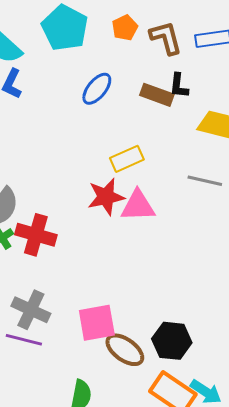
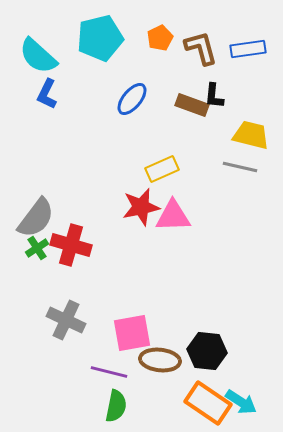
cyan pentagon: (65, 28) -> (100, 38), turned 30
gray line: (205, 181) -> (240, 167), moved
purple line: (24, 340) -> (109, 372), moved
brown ellipse: (125, 350) -> (160, 360), turned -30

